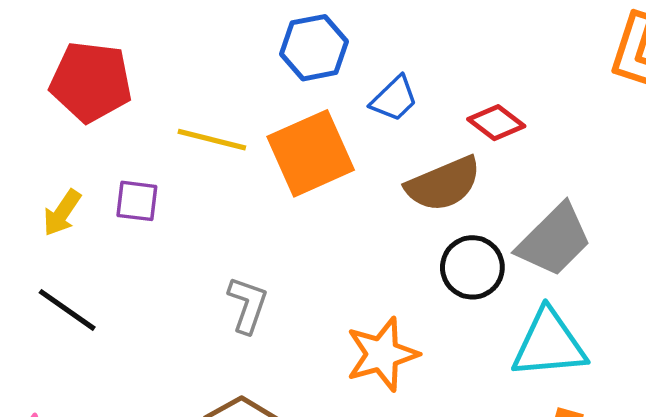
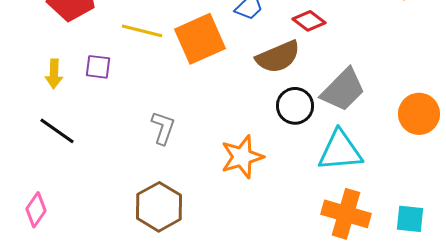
yellow arrow: (62, 213) -> (54, 74), turned -32

